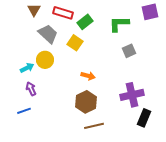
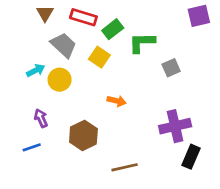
green L-shape: (119, 24) -> (142, 42), moved
cyan arrow: (27, 68) -> (36, 70), moved
brown hexagon: (86, 102) -> (83, 135), moved

